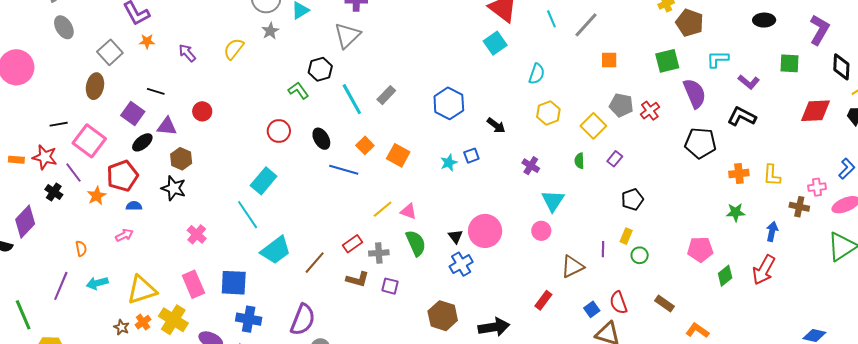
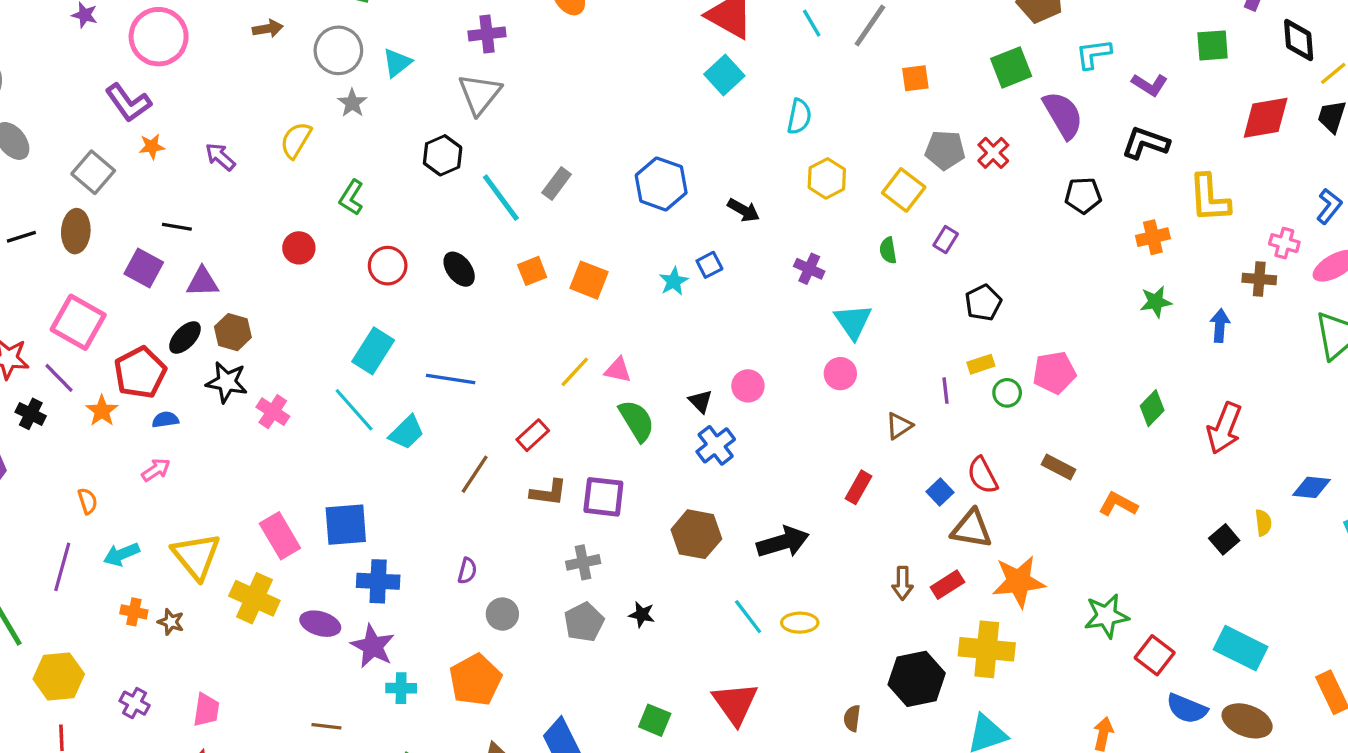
green L-shape: (298, 91) -> (351, 197), moved, turned -105
red circle: (202, 111) -> (299, 248), moved
black line: (59, 124) -> (21, 237), moved
black ellipse: (142, 142) -> (185, 338), moved
black pentagon: (700, 143) -> (1083, 195), size x0.7
orange square: (365, 145) -> (532, 271), turned 30
blue line: (344, 170) -> (451, 379), moved
yellow L-shape: (772, 175) -> (1209, 198), moved, size x1.4
pink cross: (817, 187) -> (1284, 243), turned 30
pink circle: (485, 231) -> (748, 386), size x0.6
pink cross: (197, 234) -> (273, 412), moved
yellow rectangle: (626, 236) -> (981, 364), turned 56
pink pentagon: (700, 249) -> (1054, 373), moved
cyan trapezoid: (276, 250) -> (406, 432), moved, size x0.7
gray cross: (379, 253) -> (583, 562), moved
brown triangle: (572, 267) -> (899, 426), size x0.7
red arrow: (764, 270) -> (1224, 428), moved
purple square: (390, 286) -> (603, 497), size x1.5
yellow triangle: (142, 290) -> (196, 556), turned -44
purple semicircle: (303, 320) -> (467, 571), size x0.5
orange cross: (143, 322) -> (134, 612), moved, turned -35

